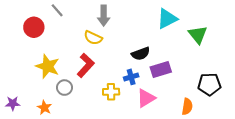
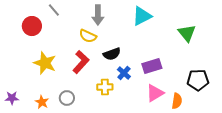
cyan triangle: (167, 19) -> (142, 16), moved
black semicircle: (141, 54) -> (112, 54), moved
blue cross: (131, 77) -> (124, 73), turned -32
gray circle: (65, 88) -> (67, 98), moved
pink triangle: (146, 98) -> (155, 93), moved

